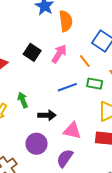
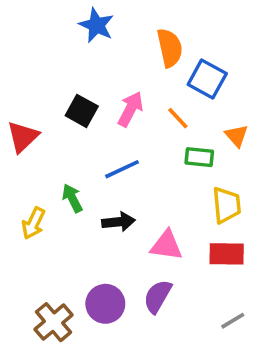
orange semicircle: (66, 21) -> (170, 48), moved
blue line: (67, 87) -> (122, 169), moved
purple circle: (36, 144) -> (105, 304), moved

